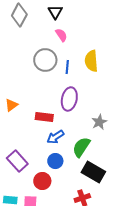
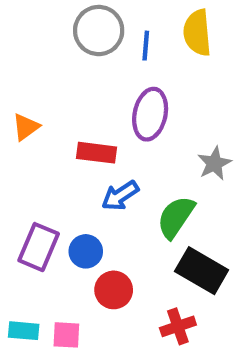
purple rectangle: (17, 161) -> (39, 247), turned 65
blue circle: (55, 161) -> (86, 251), moved
red circle: (42, 181) -> (114, 290), moved

